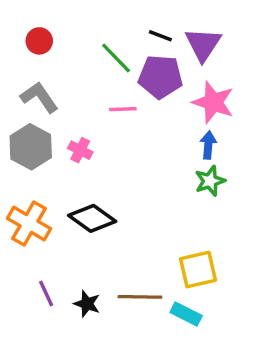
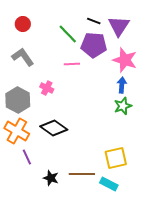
gray hexagon: (31, 147) -> (18, 100), moved
purple line: (46, 293) -> (27, 157), moved

